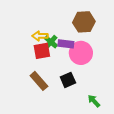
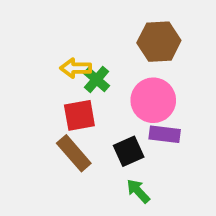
purple rectangle: (66, 44) -> (165, 134), moved
red square: (42, 51) -> (79, 115), moved
green arrow: (94, 101) -> (138, 191), moved

